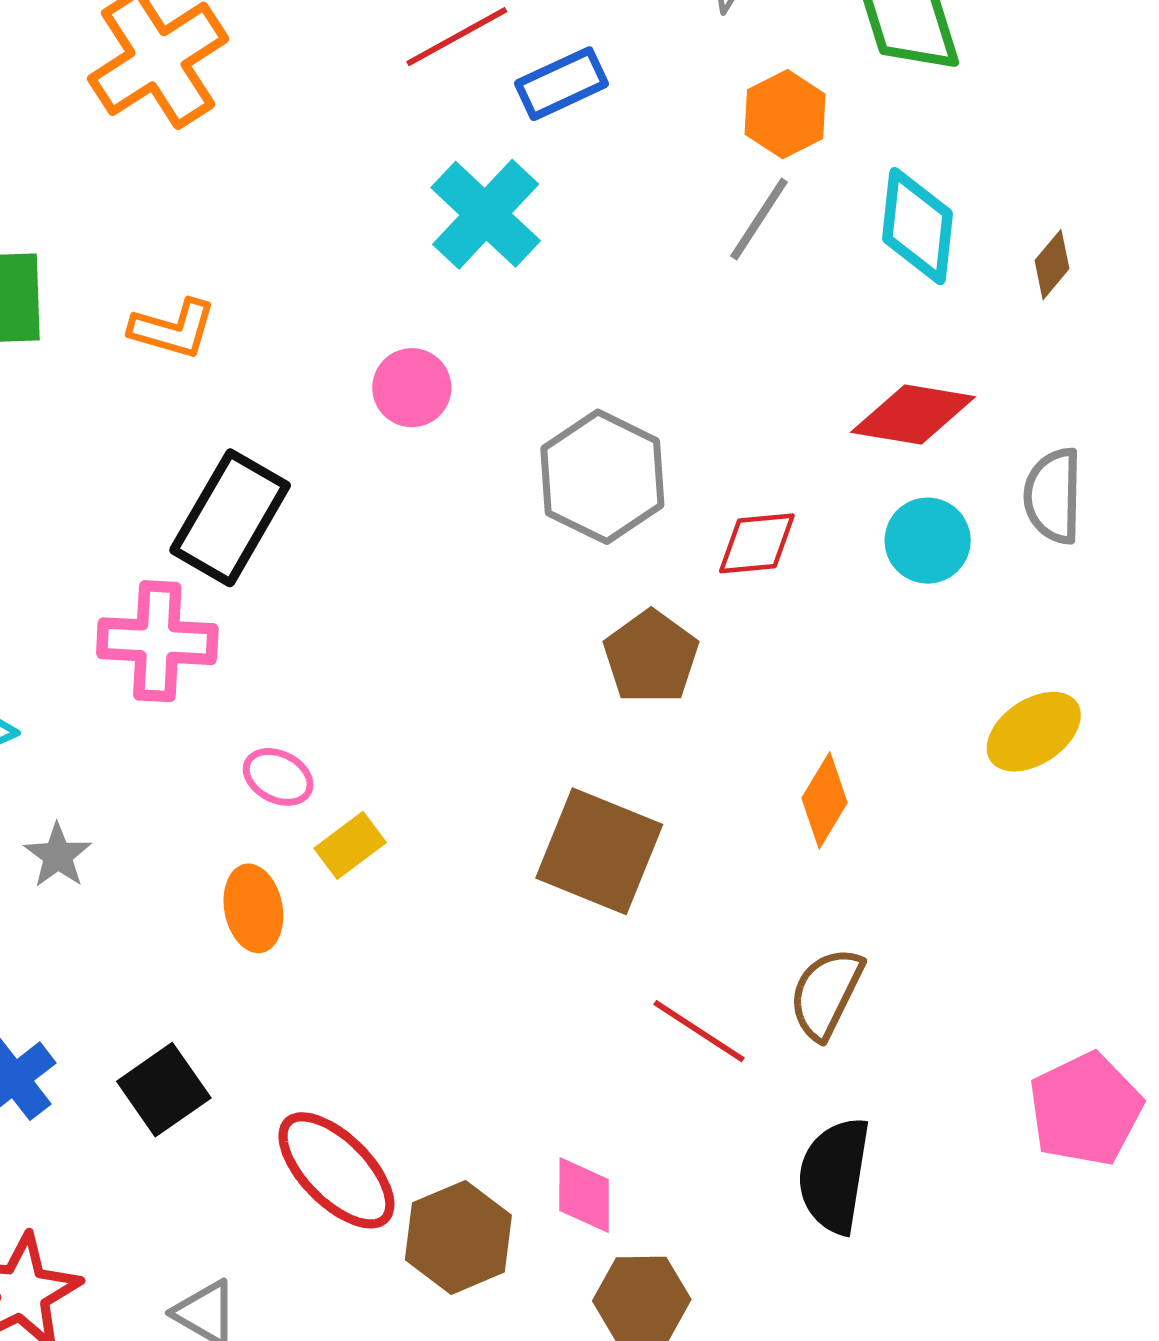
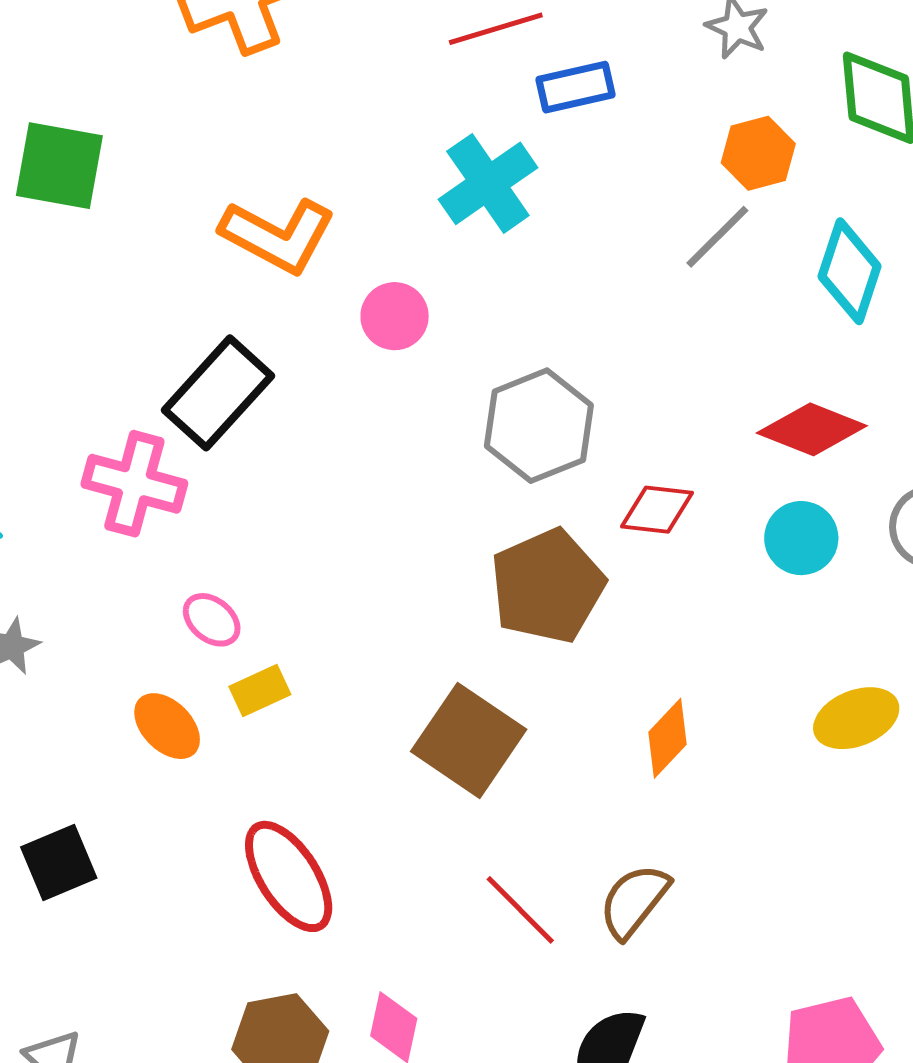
orange L-shape: (173, 329) -> (278, 235), moved, size x1.5
brown pentagon: (651, 657) -> (547, 586), size x1.4
orange ellipse: (253, 908) -> (167, 726), turned -46
red ellipse: (336, 1170) -> (289, 876), moved

